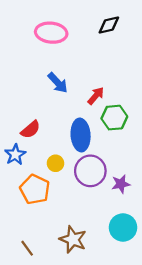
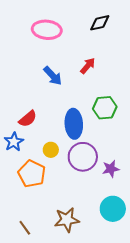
red arrow: (96, 96) -> (88, 66), moved
brown star: (73, 239) -> (67, 220), turned -30

